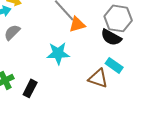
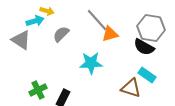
gray semicircle: (12, 32) -> (61, 34), moved

